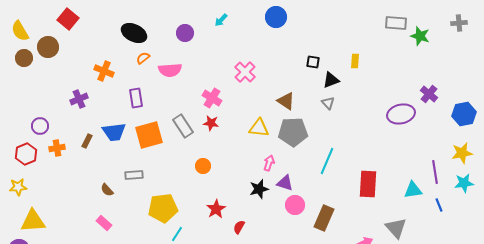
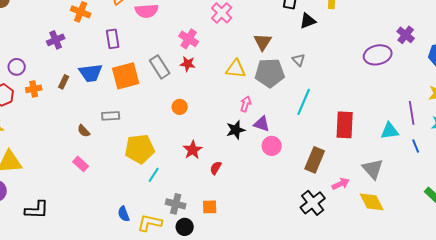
brown triangle: (286, 101) -> (263, 42), turned 30
gray triangle: (328, 103) -> (299, 60), moved
brown rectangle: (324, 218) -> (315, 160), moved

